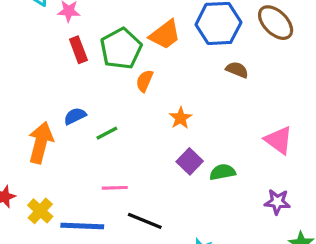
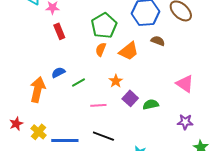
orange trapezoid: (165, 35) -> (129, 51), moved
green pentagon: (121, 49) -> (104, 26), moved
orange star: (181, 118) -> (116, 81), moved
pink line: (115, 188) -> (98, 105), moved

